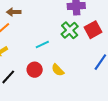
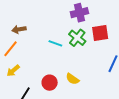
red square: (93, 30) -> (100, 33), turned 30
cyan line: (42, 44) -> (55, 43), moved, turned 56

